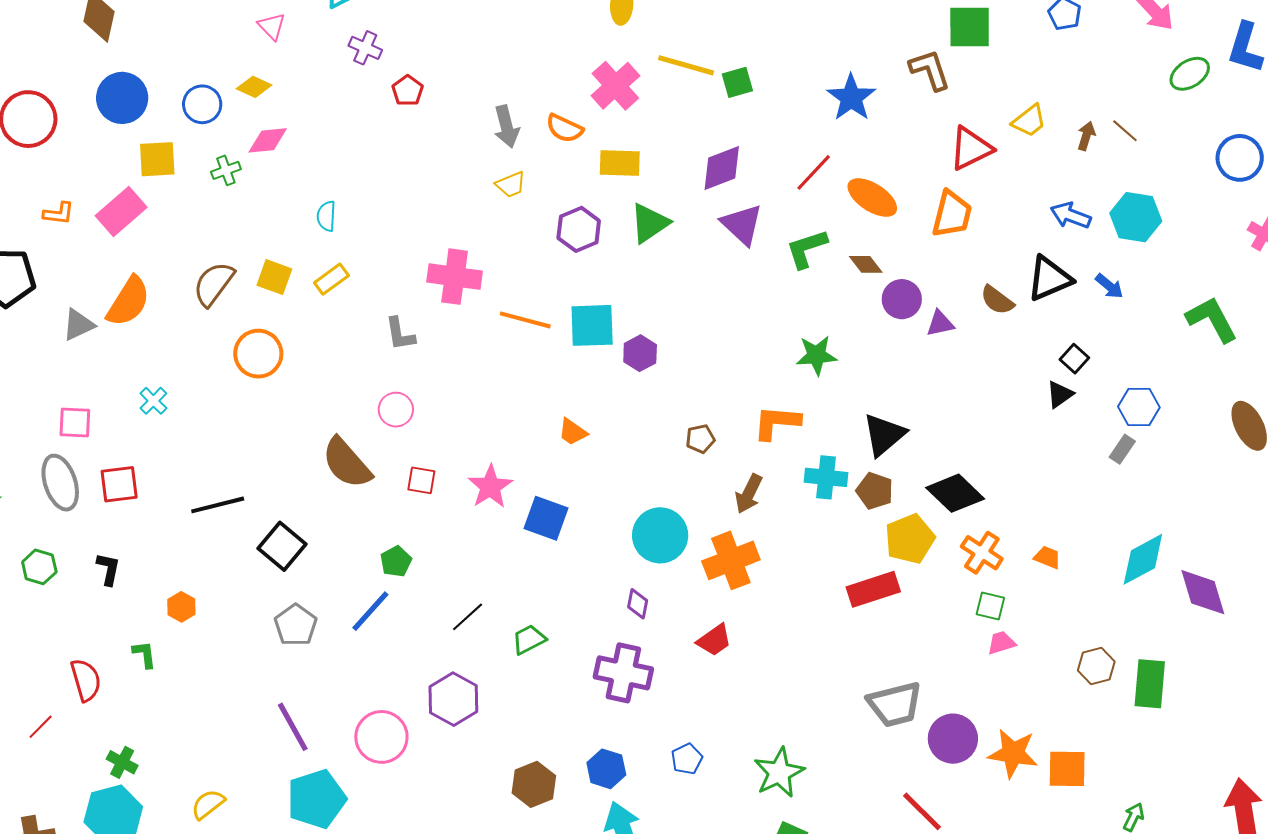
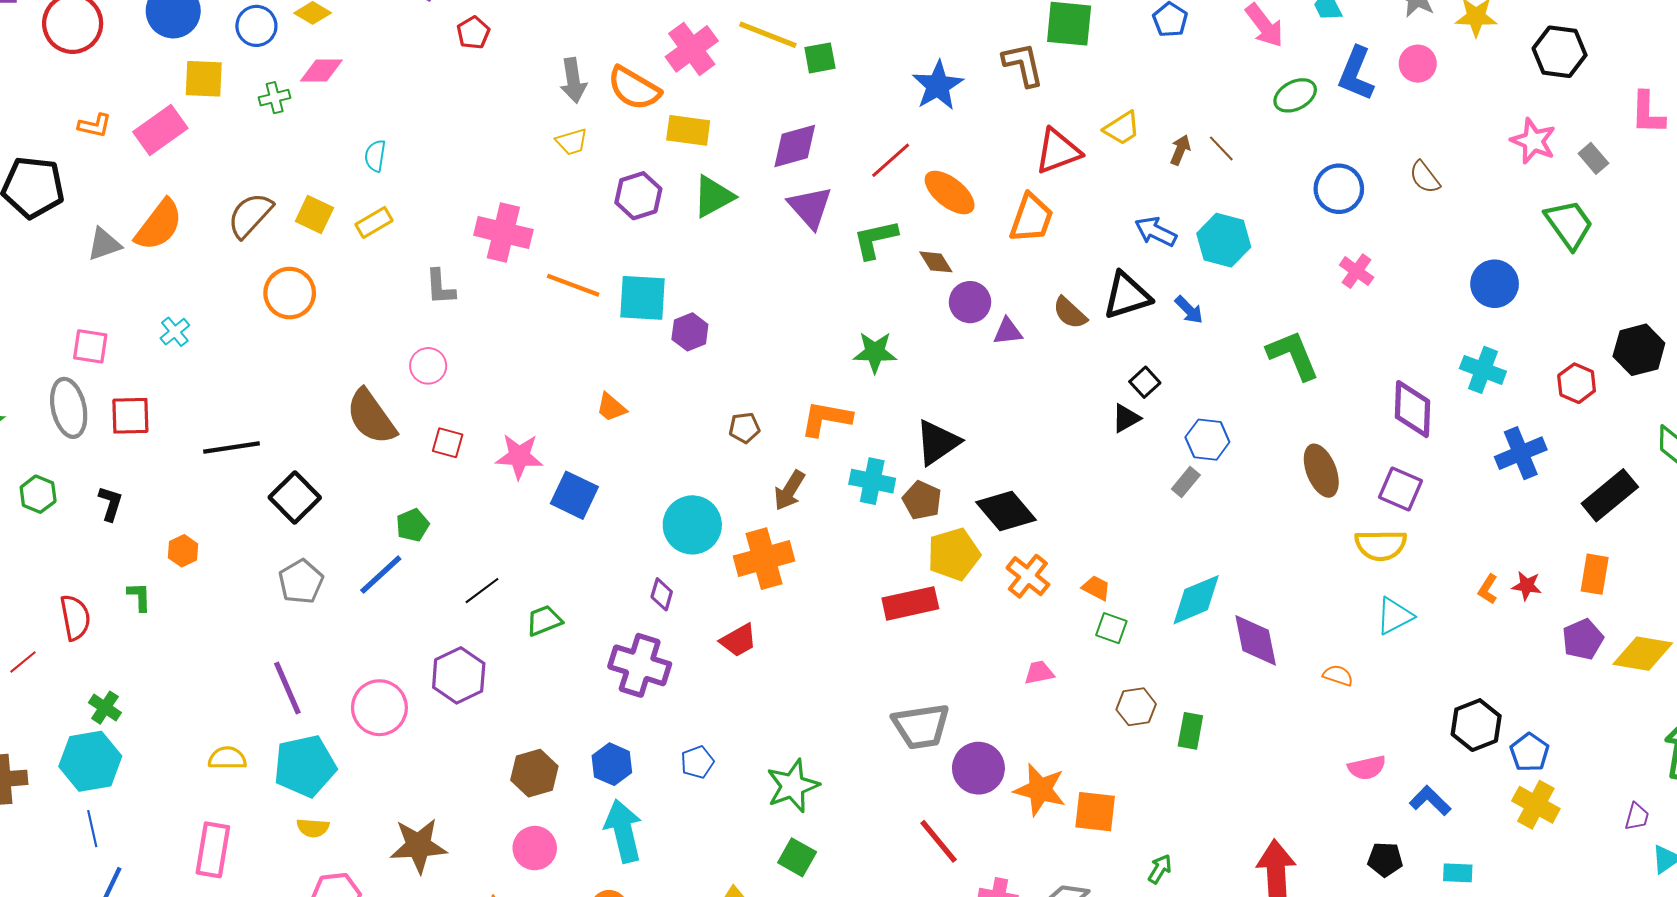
orange semicircle: (565, 128) -> (634, 88), size x1.4
pink star: (490, 487) -> (519, 456), turned 30
green square: (990, 606) -> (1111, 628), moved
green rectangle: (1150, 684) -> (1190, 731), size x0.7
yellow semicircle: (208, 804) -> (227, 758), moved, turned 33

